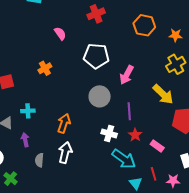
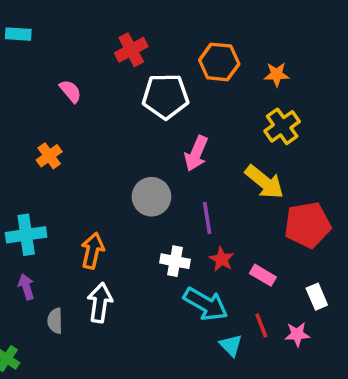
white pentagon: (96, 56) -> (165, 96), moved
cyan cross: (28, 111) -> (26, 235), size x1.5

